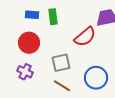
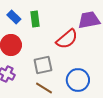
blue rectangle: (32, 15) -> (14, 17), turned 40

